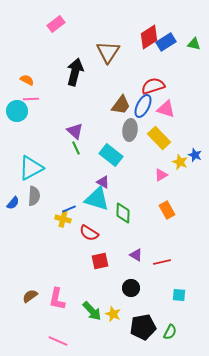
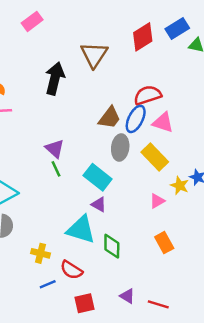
blue rectangle: (166, 42) -> (177, 29), moved
purple triangle: (103, 182) -> (99, 205), moved
blue line: (69, 209) -> (48, 284), moved
red line: (162, 262) -> (158, 304), turned 30

